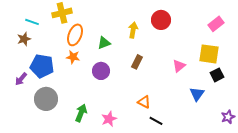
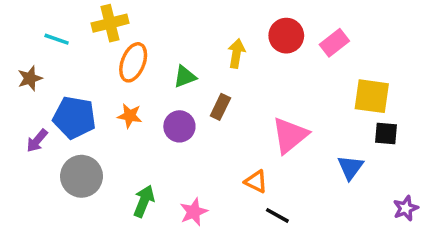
pink rectangle: (216, 24) -> (334, 43), moved
brown star: (24, 39) -> (30, 78), moved
orange star: (73, 57) -> (130, 116), moved
brown rectangle: (137, 62) -> (220, 107), moved
pink triangle: (179, 66) -> (290, 135), moved, size x1.6
black square: (217, 75) -> (386, 134), turned 32

